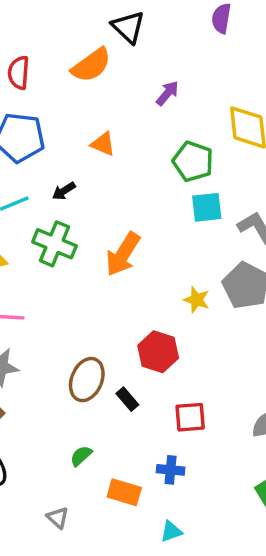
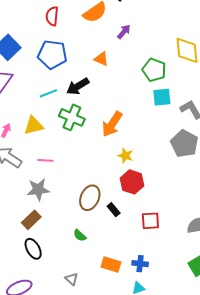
purple arrow: (167, 93) -> (124, 32), moved
black arrow: (64, 191) -> (78, 86), size x1.6
yellow star: (197, 300) -> (125, 156), moved
green semicircle: (81, 456) -> (80, 235), moved, turned -96
blue cross: (171, 470) -> (140, 264), moved

